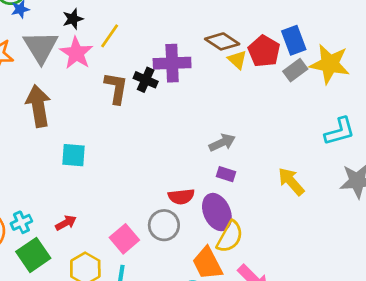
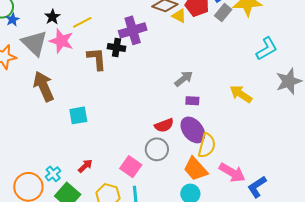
yellow line: (110, 36) -> (82, 22), turned 42

